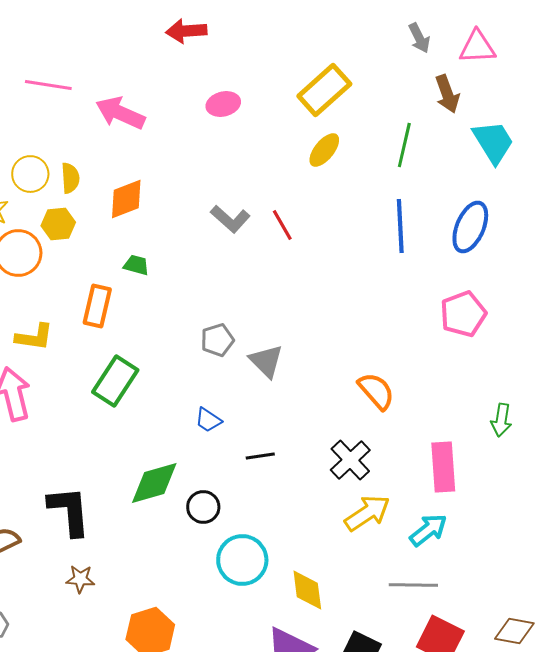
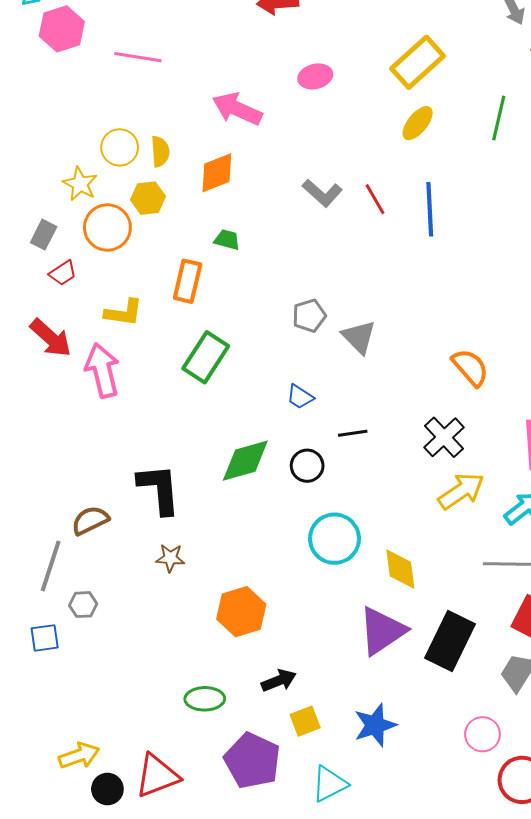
pink arrow: (120, 113) -> (237, 109), moved
blue line: (400, 226) -> (430, 209), moved
black circle: (203, 507) -> (307, 466), moved

